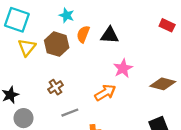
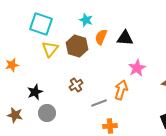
orange arrow: (105, 93) -> (121, 90), turned -42
gray line: (70, 113) -> (99, 103), moved

